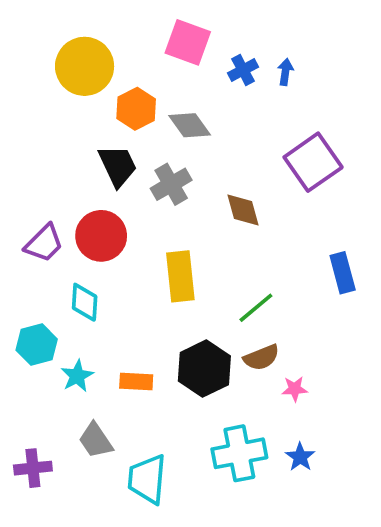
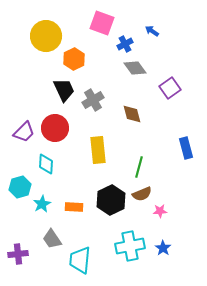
blue cross: (243, 70) -> (125, 44), moved
blue arrow: (285, 72) -> (152, 31), moved, turned -64
gray diamond: (190, 125) -> (135, 68), moved
purple square: (313, 162) -> (170, 88), size x0.7
green line: (256, 308) -> (139, 167), turned -35

